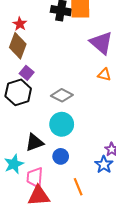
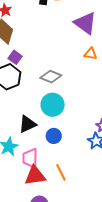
orange line: (78, 187) -> (61, 172), moved

